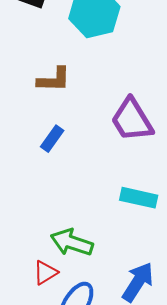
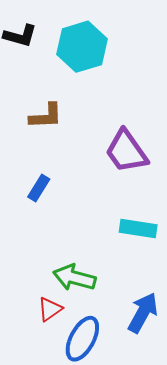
blue rectangle: (52, 139) -> (39, 188), moved

